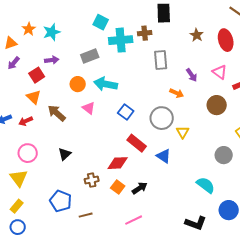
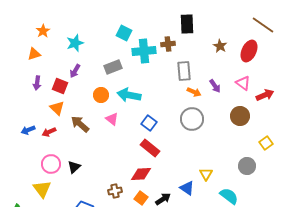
orange star: (29, 29) -> (43, 31), moved
red ellipse: (226, 40) -> (249, 51), turned 40
purple arrow: (52, 60) -> (75, 71), turned 128
purple arrow: (14, 63) -> (37, 83), moved, turned -32
red square: (37, 75) -> (60, 86), turned -35
orange arrow: (177, 93) -> (194, 92), moved
gray circle: (162, 118) -> (192, 119), moved
yellow triangle: (183, 132) -> (206, 174), moved
red rectangle: (137, 143) -> (150, 148), moved
black triangle: (65, 154) -> (74, 167), moved
blue triangle: (164, 156) -> (187, 188), moved

